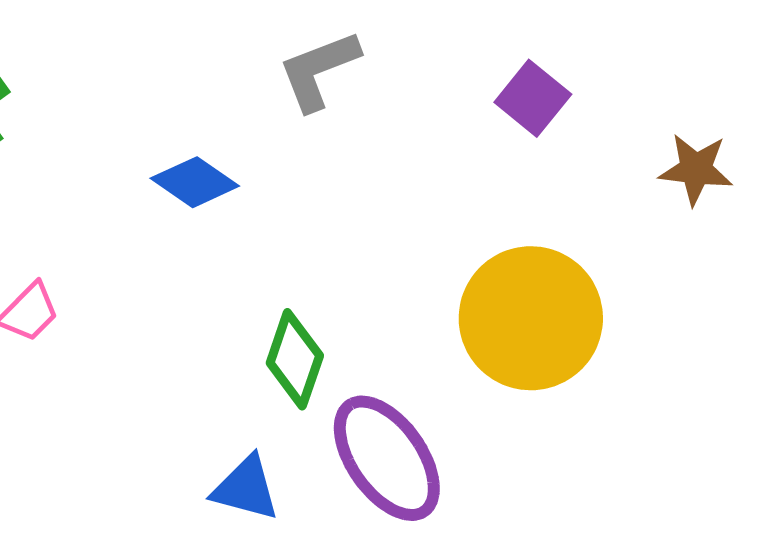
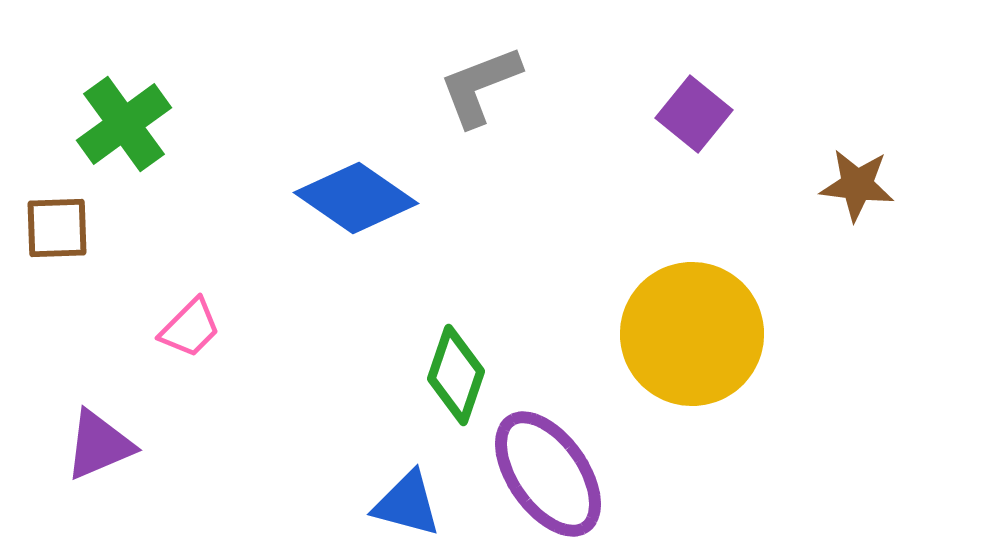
blue diamond: (195, 182) -> (356, 198), size x1.4

